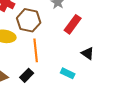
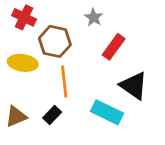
black triangle: (88, 53) -> (134, 86), size x1.6
cyan rectangle: (68, 73) -> (107, 112), size x1.6

